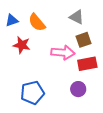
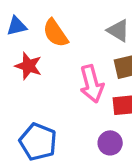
pink arrow: (63, 53) -> (92, 84), turned 65
blue pentagon: (32, 93) -> (38, 142), turned 30

